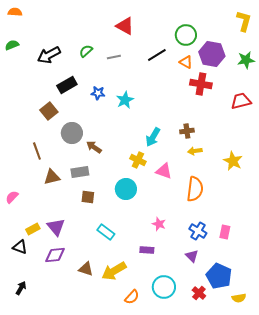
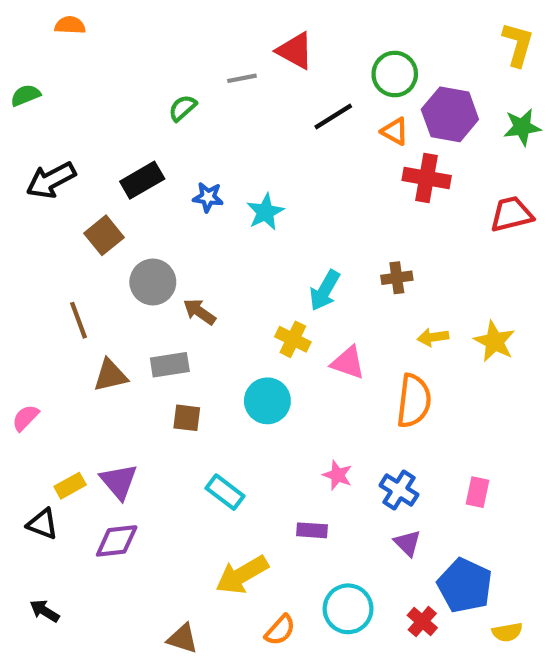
orange semicircle: (15, 12) -> (70, 25), moved
red triangle: (125, 26) -> (295, 51), moved
black arrow: (49, 55) -> (51, 180), moved
gray line: (114, 57) -> (242, 78), moved
yellow arrow: (195, 151) -> (433, 337), moved
blue cross: (198, 231) -> (399, 490), moved
brown triangle: (86, 269) -> (183, 639), moved
black arrow: (21, 288) -> (45, 611), turned -88

